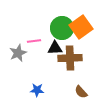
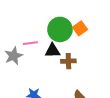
orange square: (81, 27) -> (80, 28), size x0.6
brown cross: (70, 58) -> (68, 61), size x0.6

